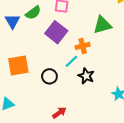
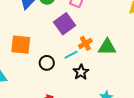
green triangle: (102, 25) -> (107, 47), moved
orange cross: (83, 46) -> (85, 43), turned -32

